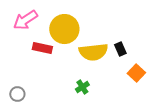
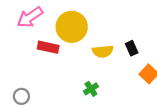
yellow semicircle: (93, 52) -> (103, 51), size x0.7

